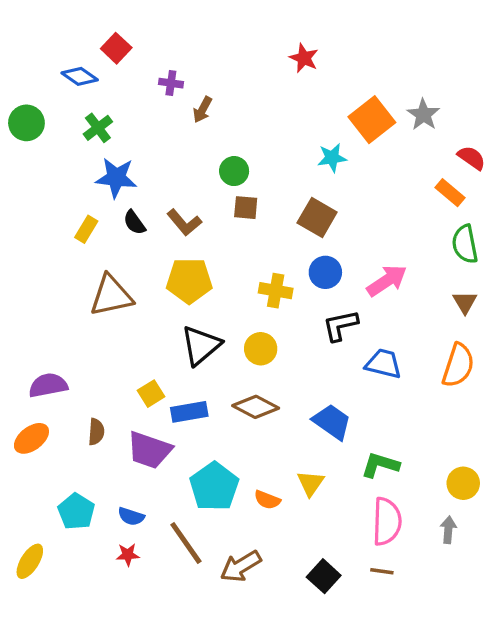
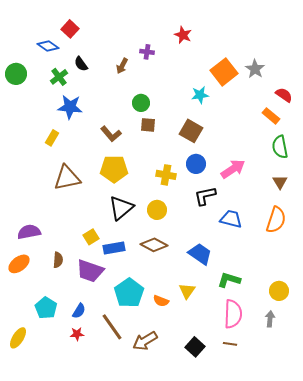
purple cross: (171, 83) -> (147, 52), moved
black semicircle: (134, 223) -> (81, 64), moved
blue semicircle: (131, 516) -> (79, 311), turned -77

